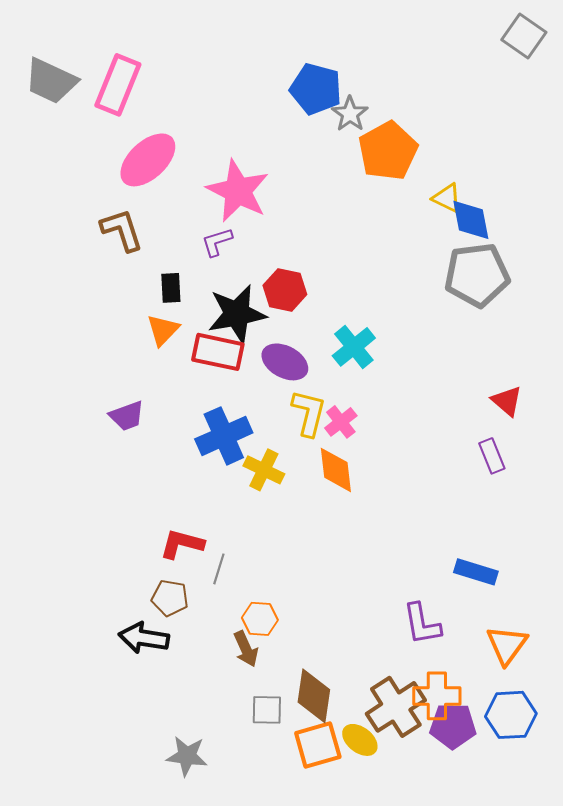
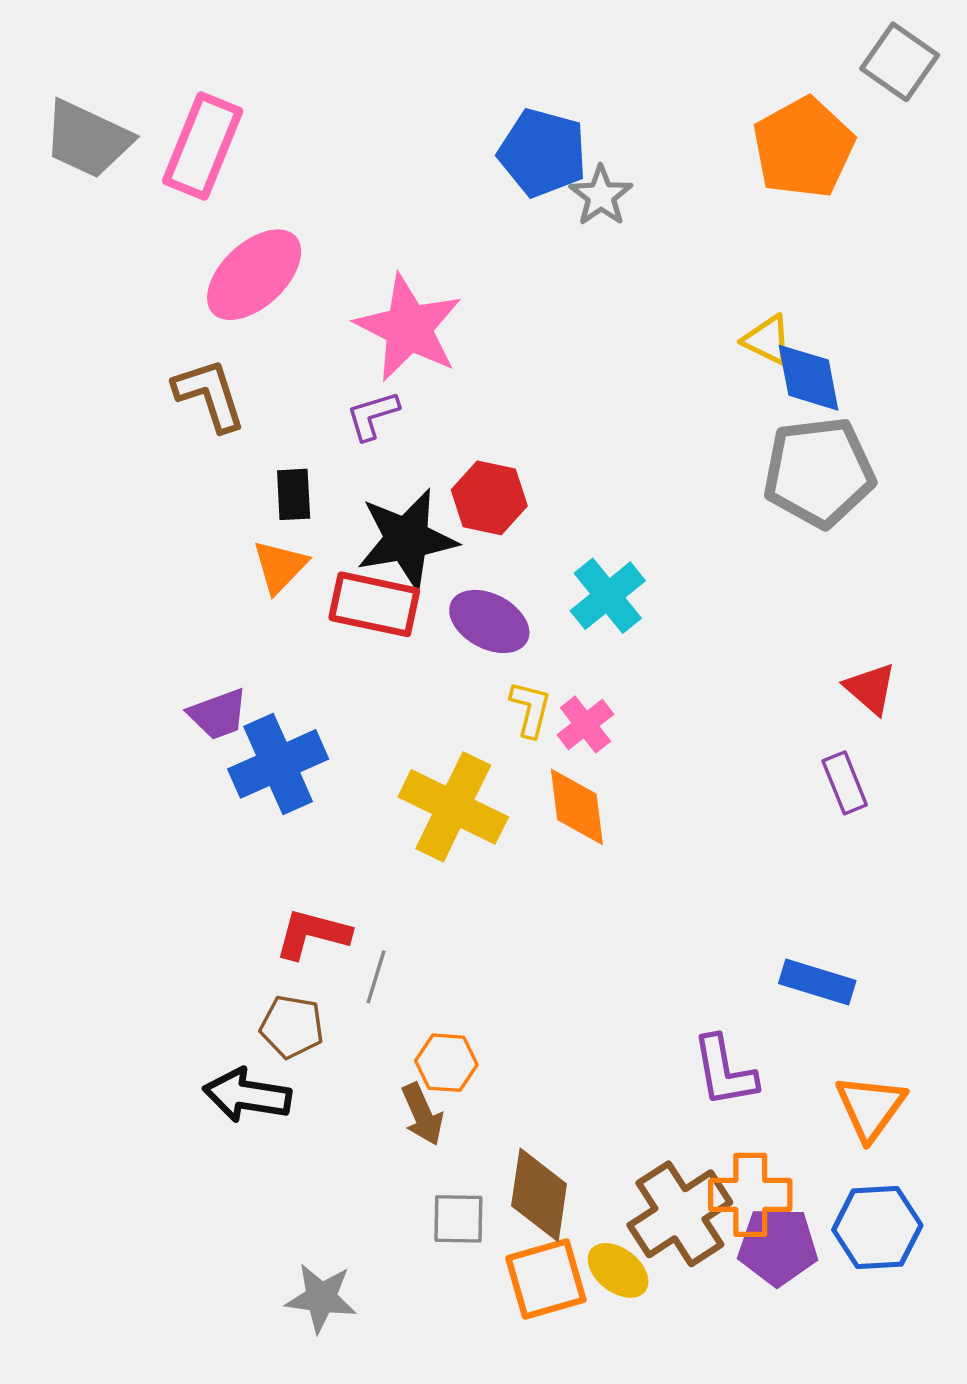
orange pentagon: (388, 151) -> (803, 148), moved
yellow L-shape: (309, 413) -> (530, 709), size x0.7
blue cross: (224, 436) -> (278, 764), moved
yellow cross: (264, 470) -> (453, 807), size x1.5

